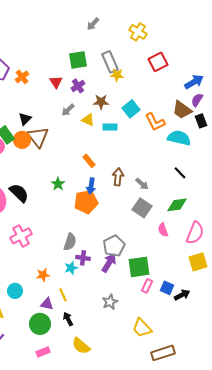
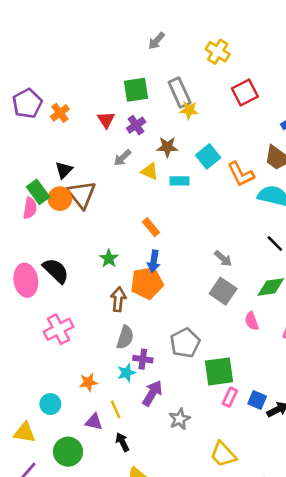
brown arrow: (118, 177) -> (118, 299), moved
purple arrow: (109, 263) -> (152, 393), moved
green circle: (40, 324) -> (68, 452), moved

